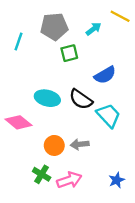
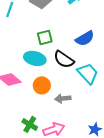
green square: (69, 53) -> (45, 37), moved
orange circle: (54, 145) -> (42, 85), moved

